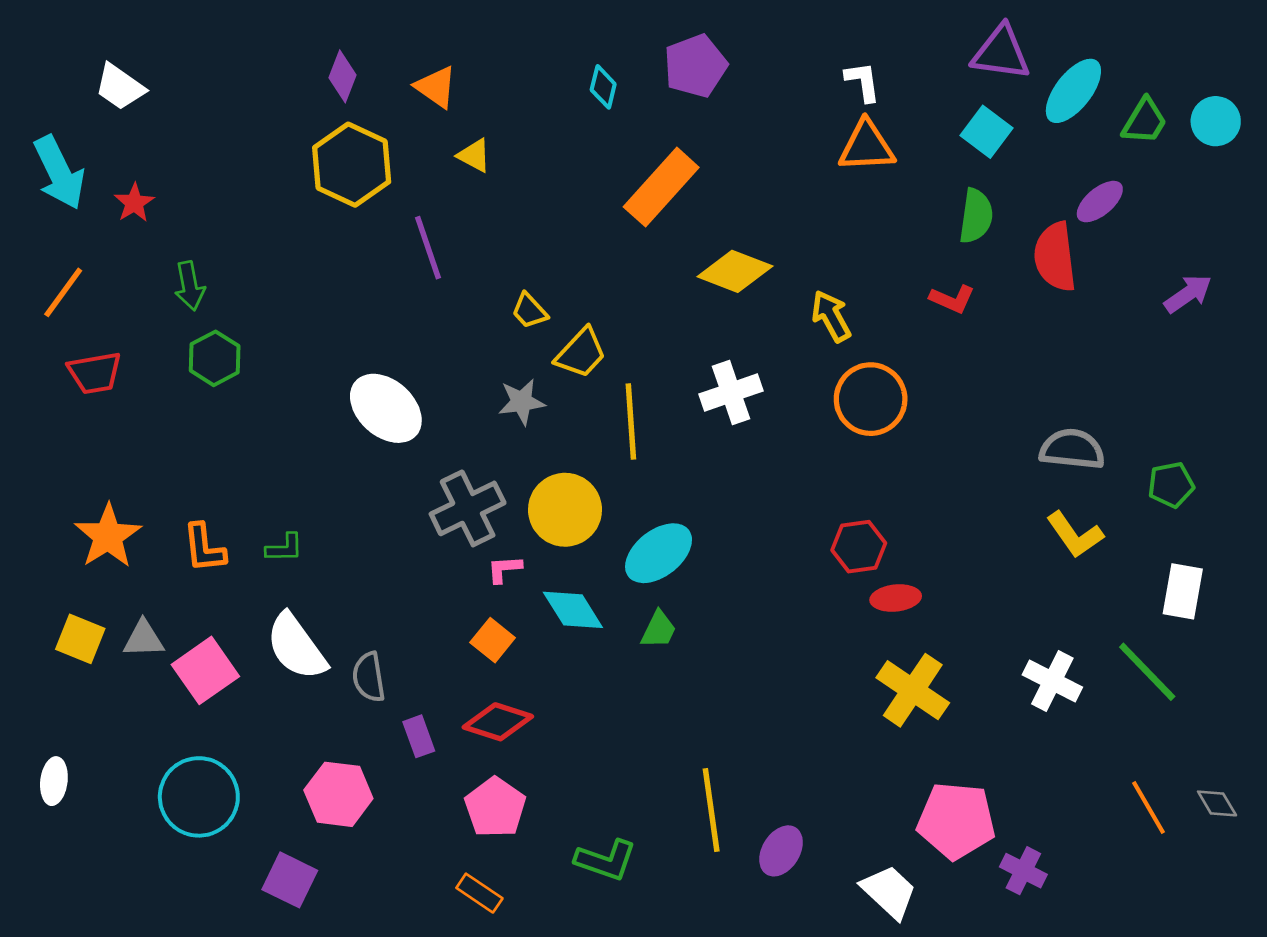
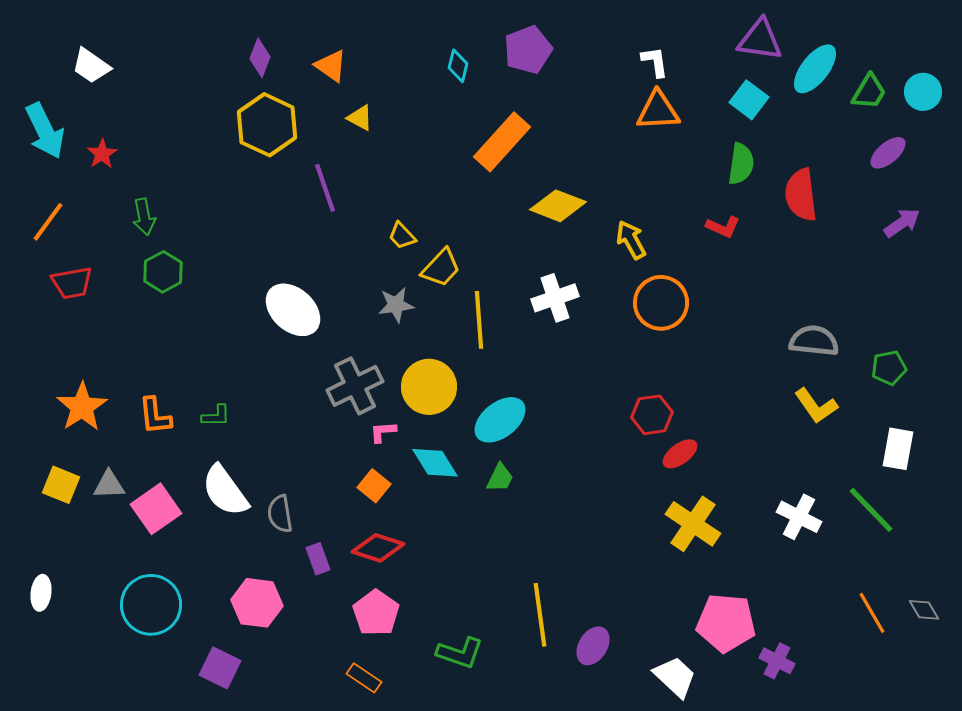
purple ellipse: (1100, 202) -> (888, 153), moved
red ellipse: (896, 598) -> (680, 454), turned -30

